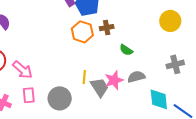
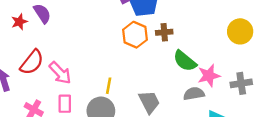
green semicircle: (126, 50) -> (185, 61), size x1.5
yellow line: (84, 77) -> (109, 86), moved
pink star: (114, 80) -> (209, 76), moved

